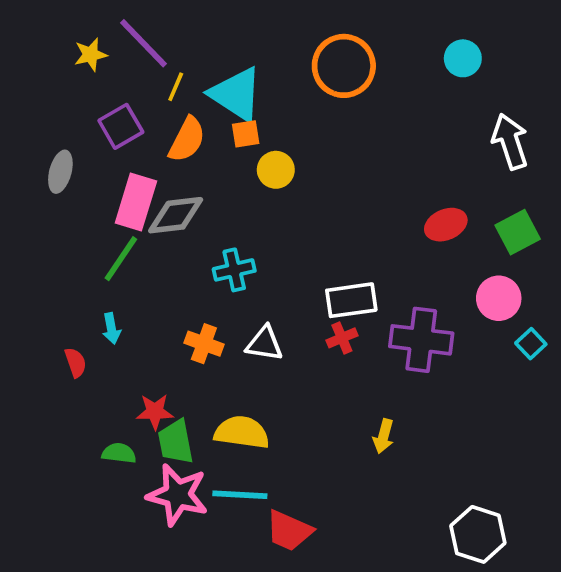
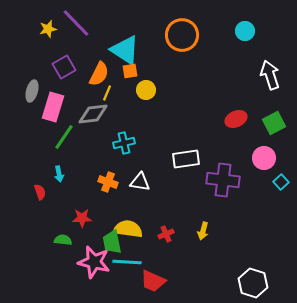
yellow line: (176, 87) -> (107, 93), moved
pink rectangle: (136, 202) -> (53, 107), moved
red cross: (342, 338) -> (166, 234), moved
green trapezoid: (176, 442) -> (112, 242), moved

